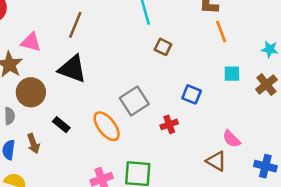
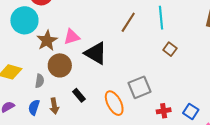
brown line: (75, 25) -> (128, 22), moved
pink triangle: (31, 42) -> (72, 37), moved, turned -42
blue square: (192, 94) -> (191, 111), moved

